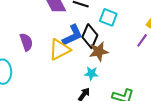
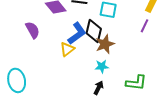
purple semicircle: (26, 42) -> (33, 30), moved
yellow triangle: (60, 50) -> (67, 49), size x0.7

